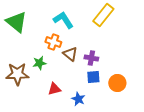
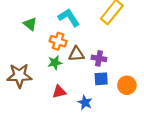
green triangle: (16, 22) -> (30, 24), moved, size x0.6
brown triangle: (70, 54) -> (76, 54), turned -42
green star: (39, 63) -> (55, 63), moved

